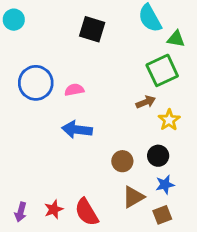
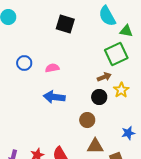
blue circle: (36, 83) -> (24, 63), size x0.6
black circle: (158, 156) -> (99, 97), moved
blue star: (165, 185) -> (128, 133), moved
brown triangle: (133, 197) -> (95, 146), turned 30

